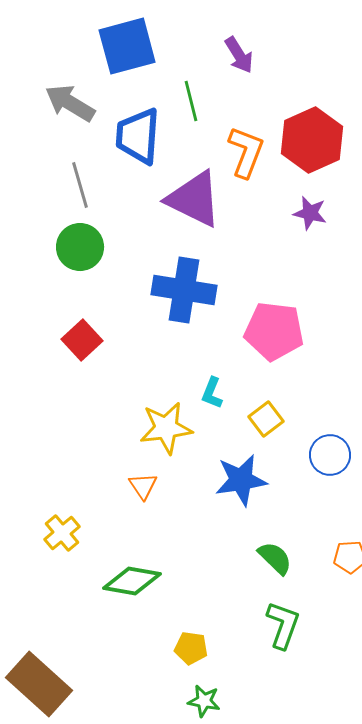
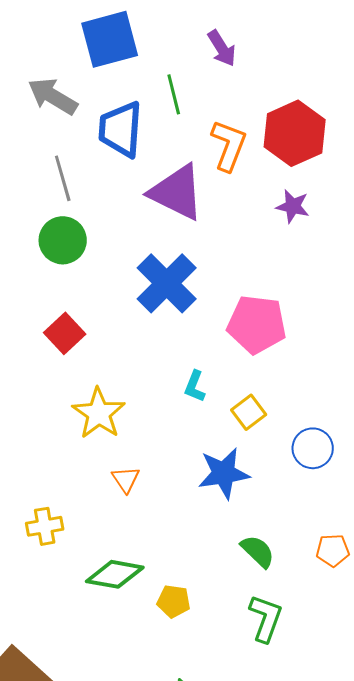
blue cross: (184, 290) -> (167, 283), turned 36
yellow star: (166, 428) -> (99, 413), moved, turned -30
yellow cross: (62, 533) -> (45, 526), turned 30
yellow pentagon: (191, 648) -> (174, 601), moved

